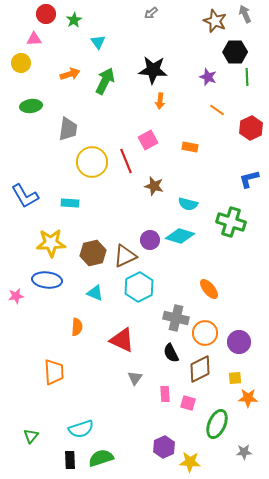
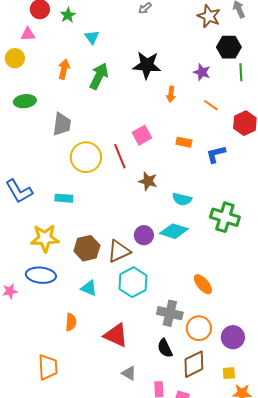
orange arrow: (70, 74) -> (64, 69), turned -60
orange arrow: (160, 101) -> (171, 94), moved
blue L-shape: (249, 179) -> (216, 154), moved
gray triangle: (135, 378) -> (129, 373), turned -35

